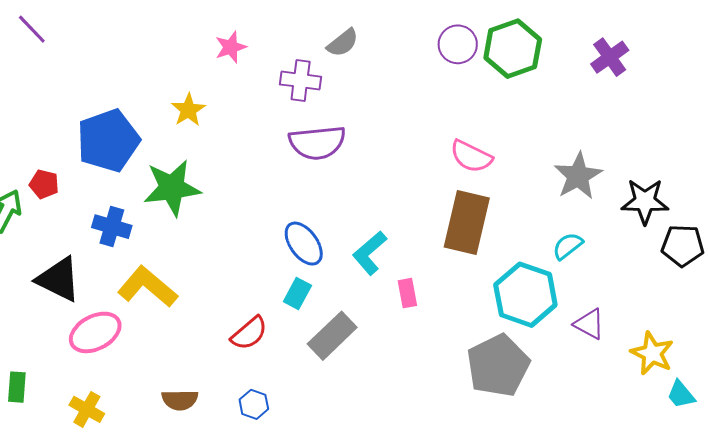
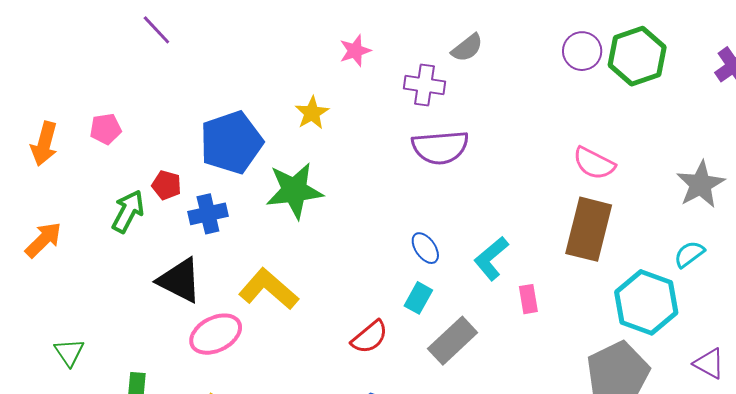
blue cross: (112, 227) -> (208, 214), moved, turned -30
blue ellipse: (304, 244) -> (425, 248), size x0.7
purple triangle: (589, 324) -> (709, 364), moved

